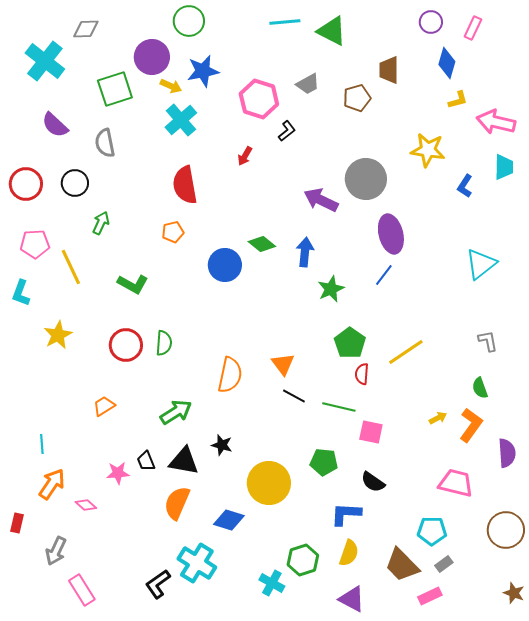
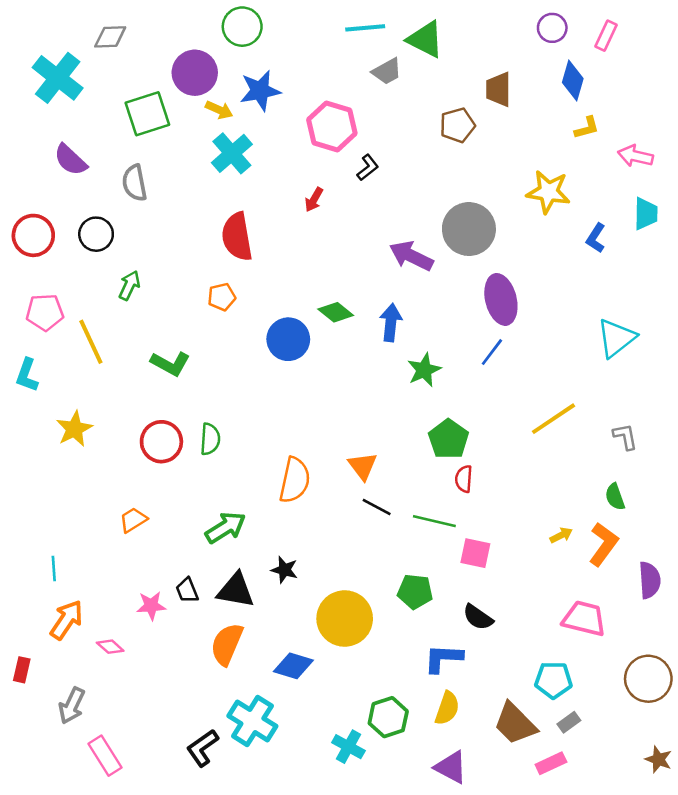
gray trapezoid: (308, 84) -> (387, 71), moved
pink arrow: (496, 122) -> (635, 156), size x0.7
yellow line: (406, 352) -> (553, 419), moved

